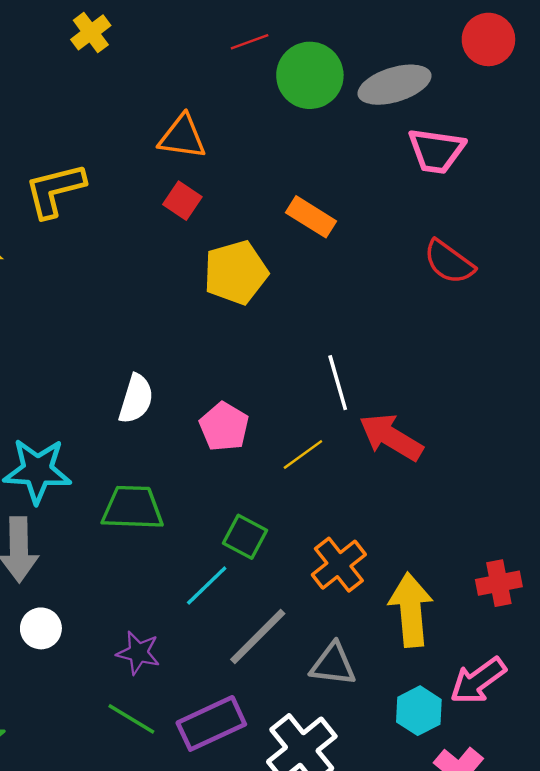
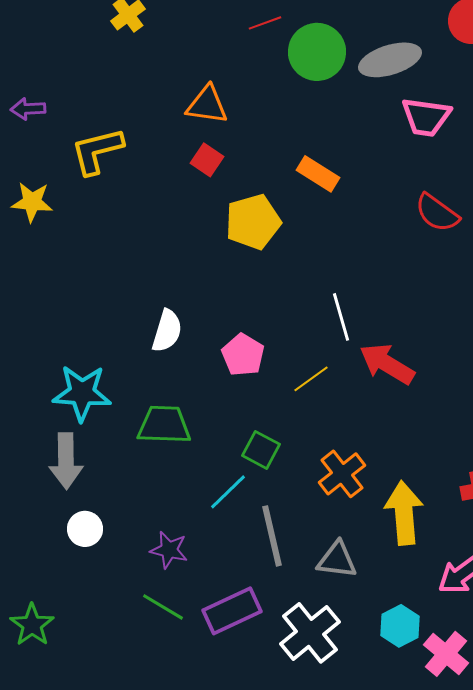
gray line: (258, 637) -> (272, 536), turned -58
cyan hexagon: (419, 711) -> (400, 626), moved

